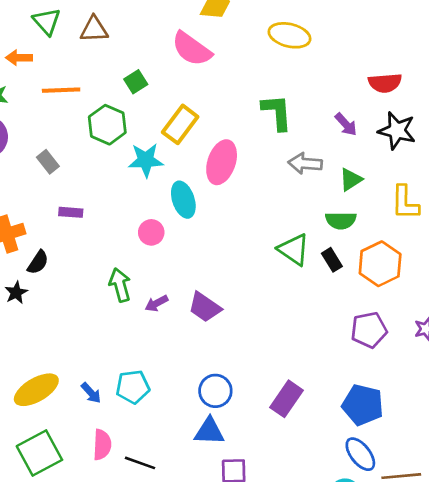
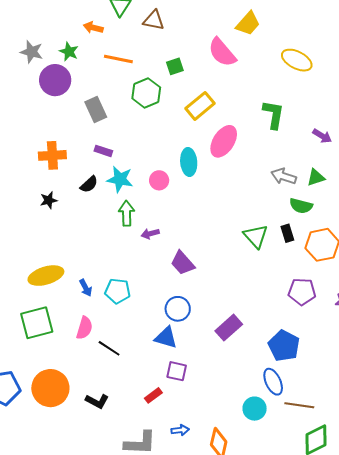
purple arrow: (346, 124) -> (322, 136), turned -30
cyan star: (146, 160) -> (120, 179), moved
gray rectangle: (48, 162) -> (96, 110), size x1.4
gray arrow: (305, 163) -> (284, 176), moved
green triangle: (294, 250) -> (256, 236), moved
black semicircle: (38, 262) -> (89, 184), moved
purple trapezoid: (205, 307) -> (183, 263), moved

